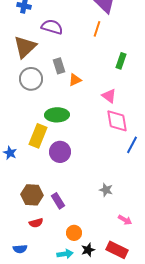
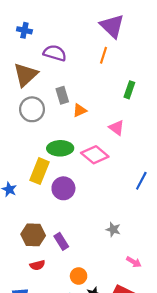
pink diamond: (117, 121) -> (95, 155), moved, turned -40

